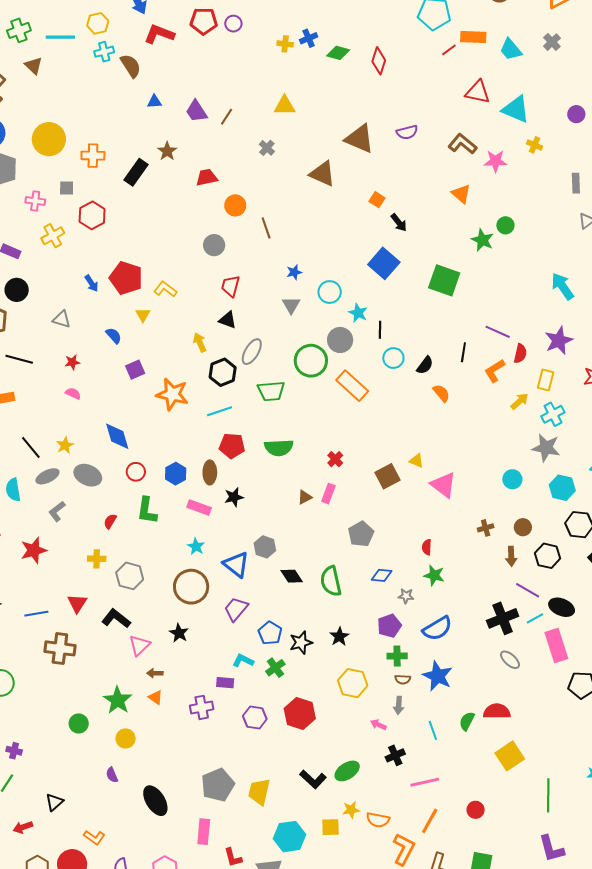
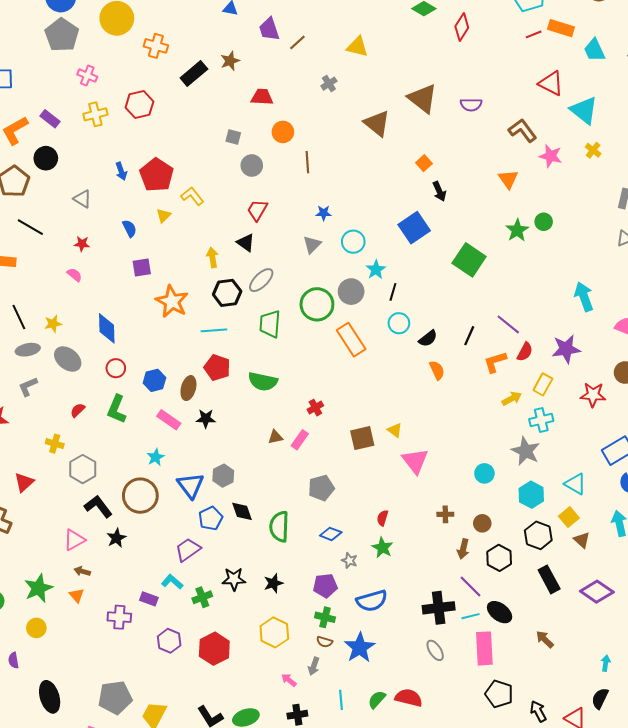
gray square: (67, 188) -> (233, 137), moved
green trapezoid: (271, 391) -> (270, 324), turned 84
purple trapezoid: (236, 609) -> (188, 550), moved
black L-shape: (116, 619) -> (98, 506), moved
blue pentagon: (270, 633) -> (211, 518), moved

